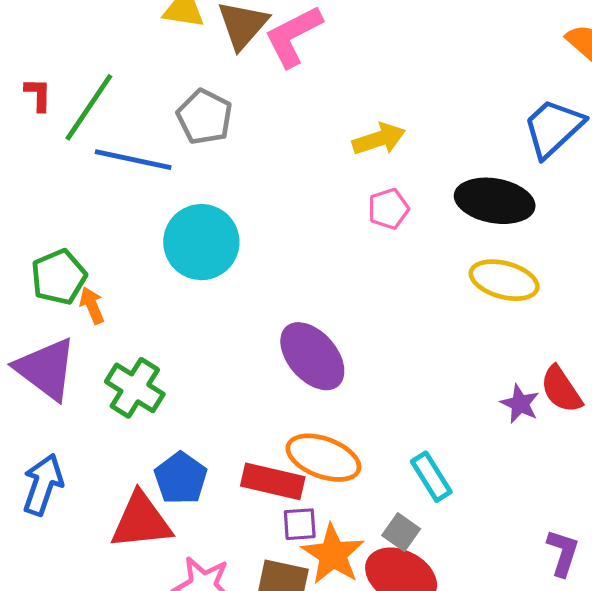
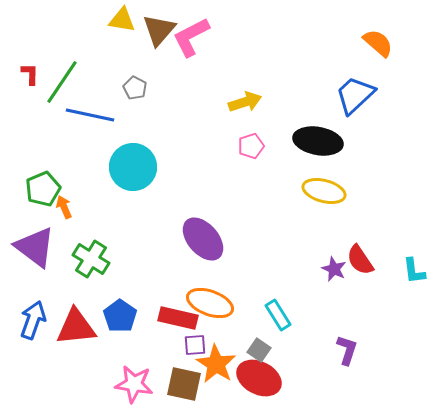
gray pentagon: (205, 117) -> (135, 88), size x0.7
red triangle: (141, 521) -> (76, 327), moved
purple L-shape: (563, 553) -> (347, 350), moved

